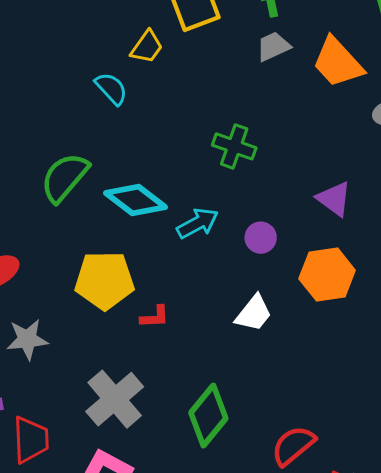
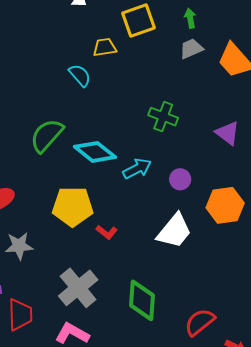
yellow trapezoid: (147, 47) -> (105, 47), turned -135
purple triangle: (334, 199) -> (228, 133), moved
white trapezoid: (254, 313) -> (174, 231), size x1.4
red L-shape: (155, 317) -> (107, 232), turned 40
green diamond: (208, 416) -> (142, 300), turned -36

